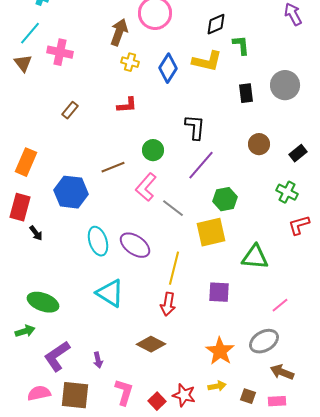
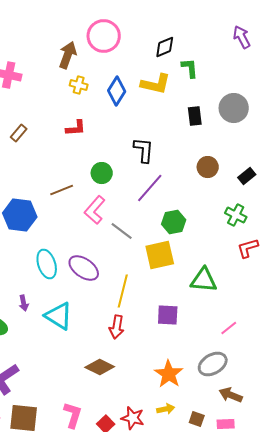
purple arrow: (98, 360) -> (24, 303), moved

